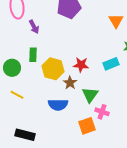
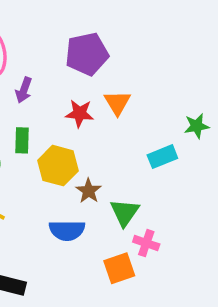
orange triangle: (116, 21) -> (117, 103), moved
purple arrow: (34, 27) -> (24, 90), turned 48
red star: (81, 65) -> (80, 113), moved

